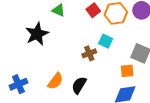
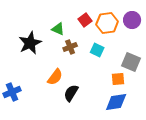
green triangle: (58, 10) -> (58, 29), moved
brown cross: (89, 53) -> (70, 47), moved
orange semicircle: (55, 81) -> (55, 77), moved

